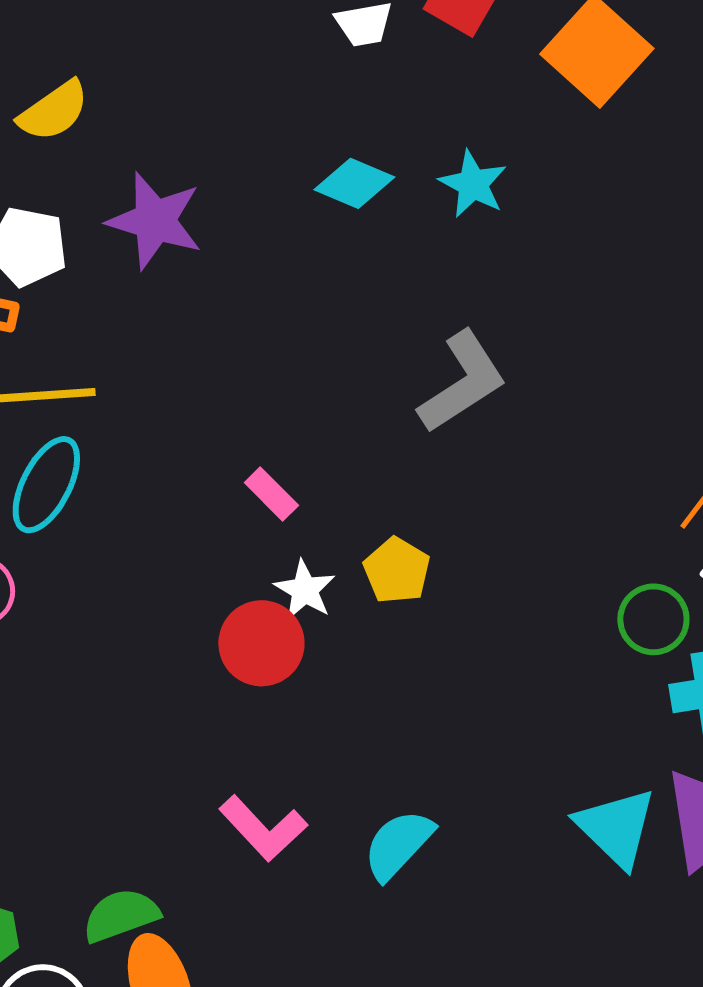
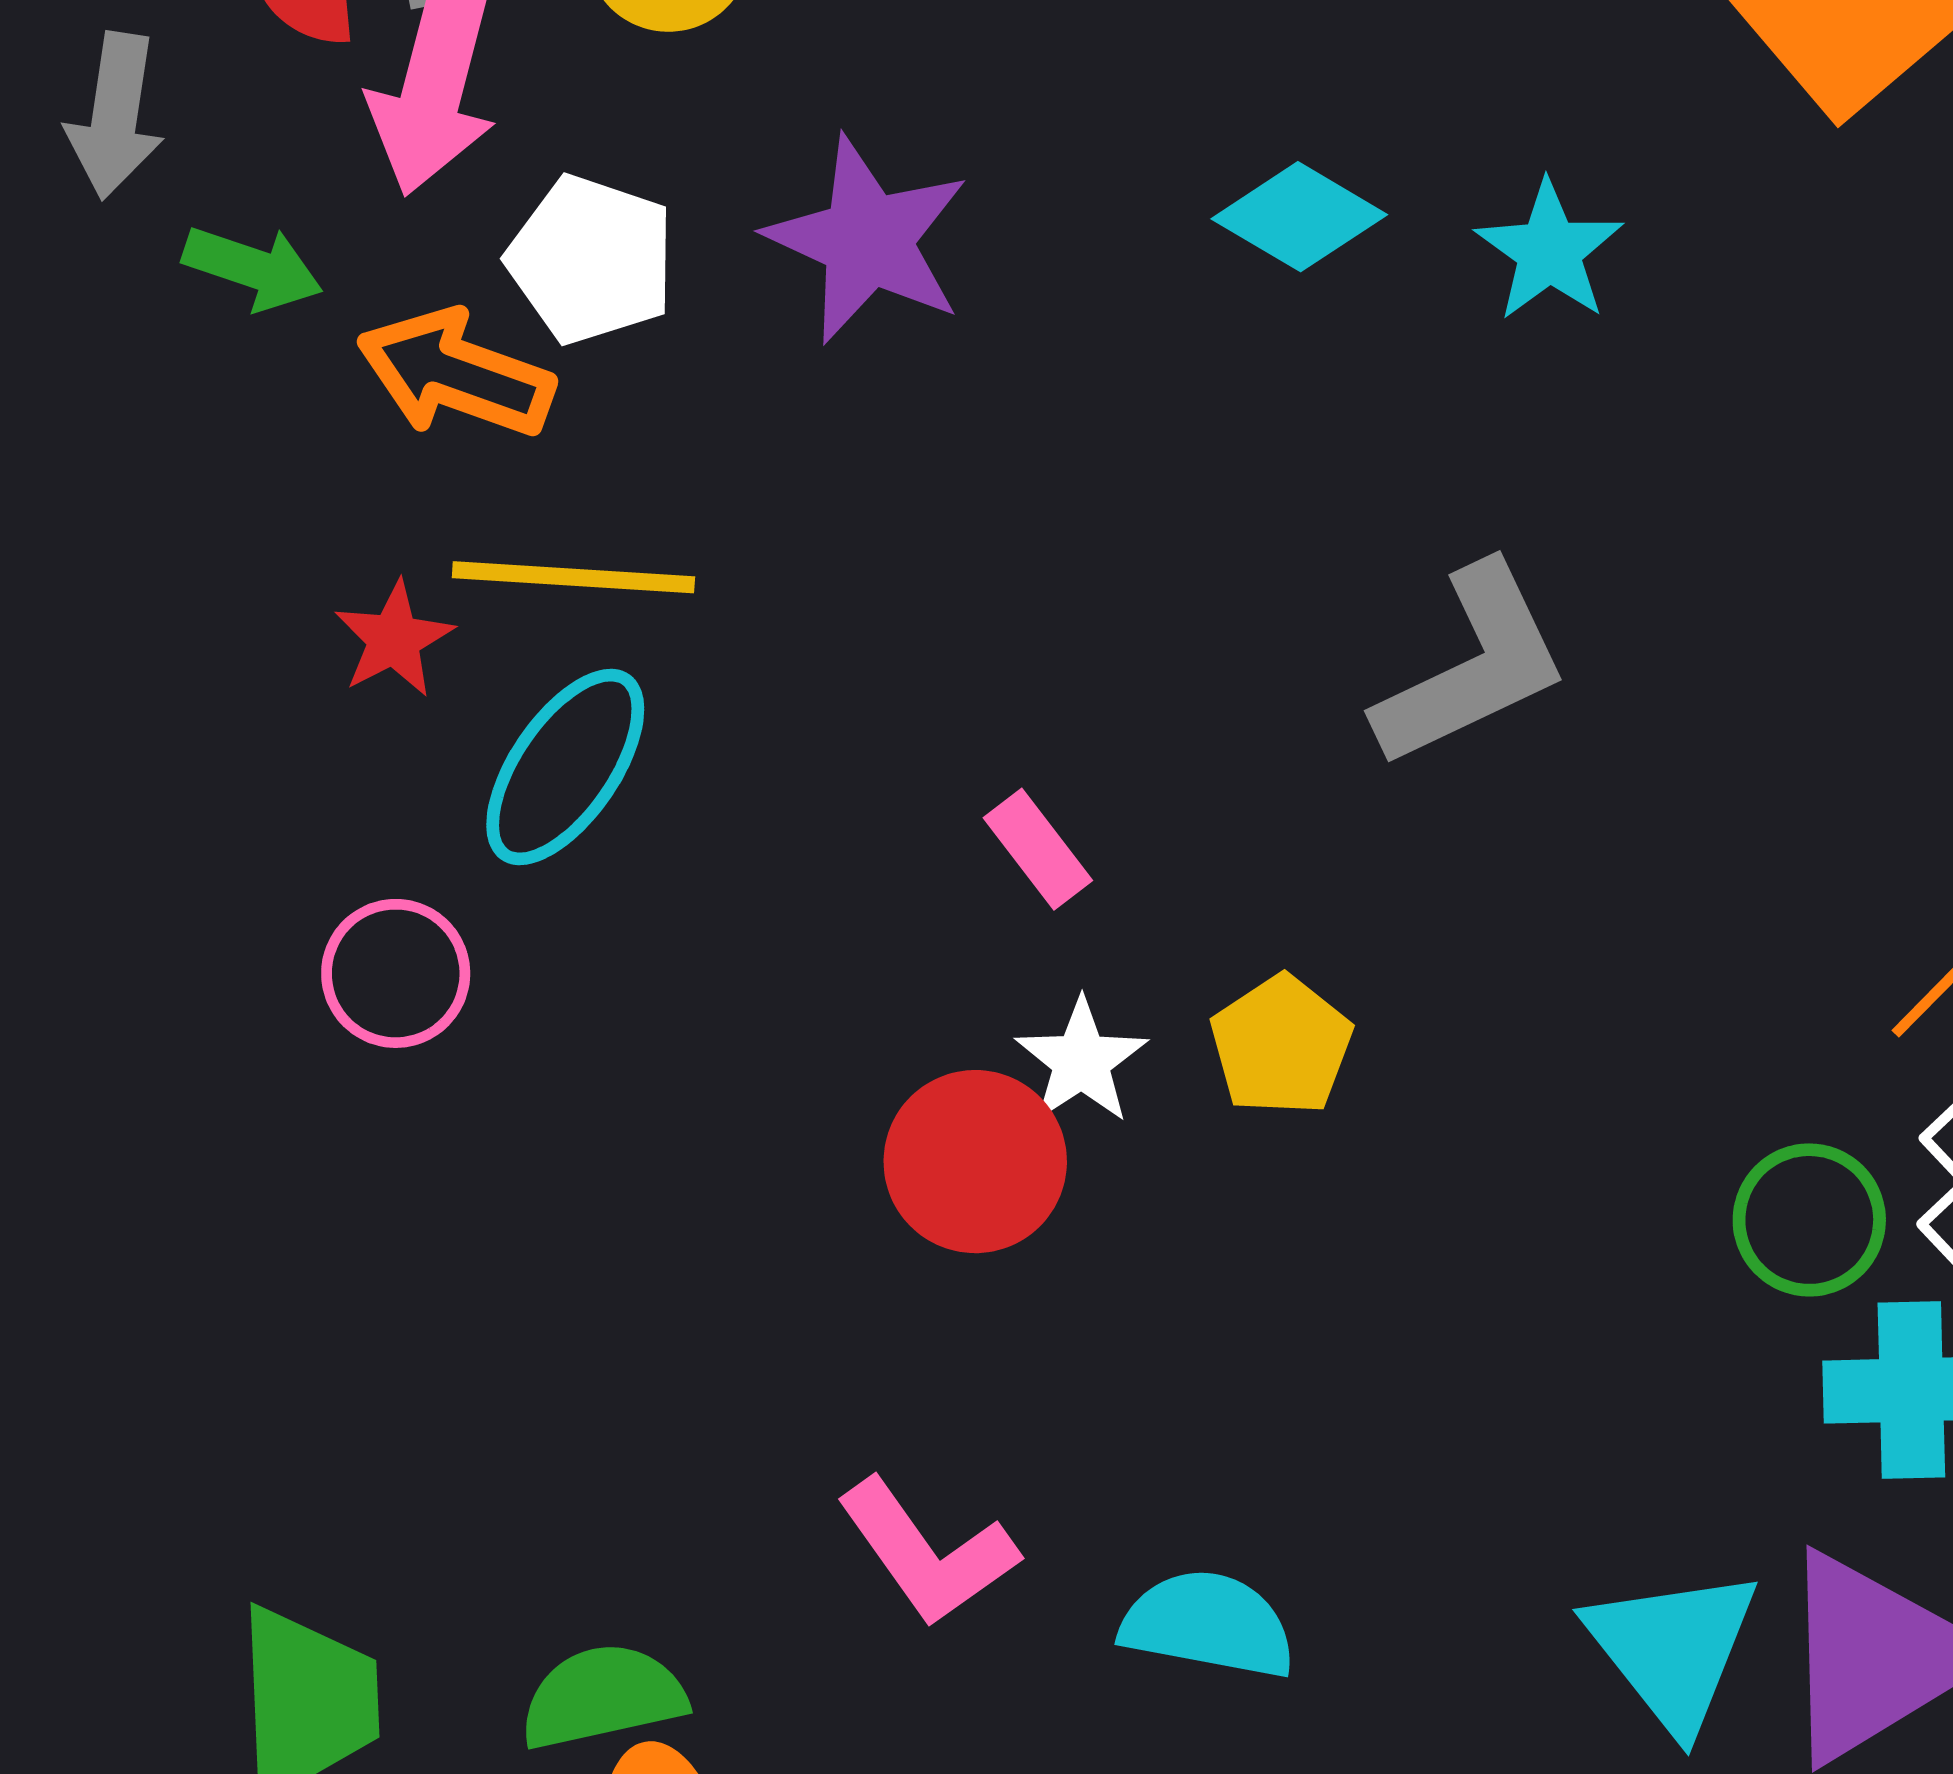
cyan semicircle: (398, 845) -> (1208, 1624), turned 50

